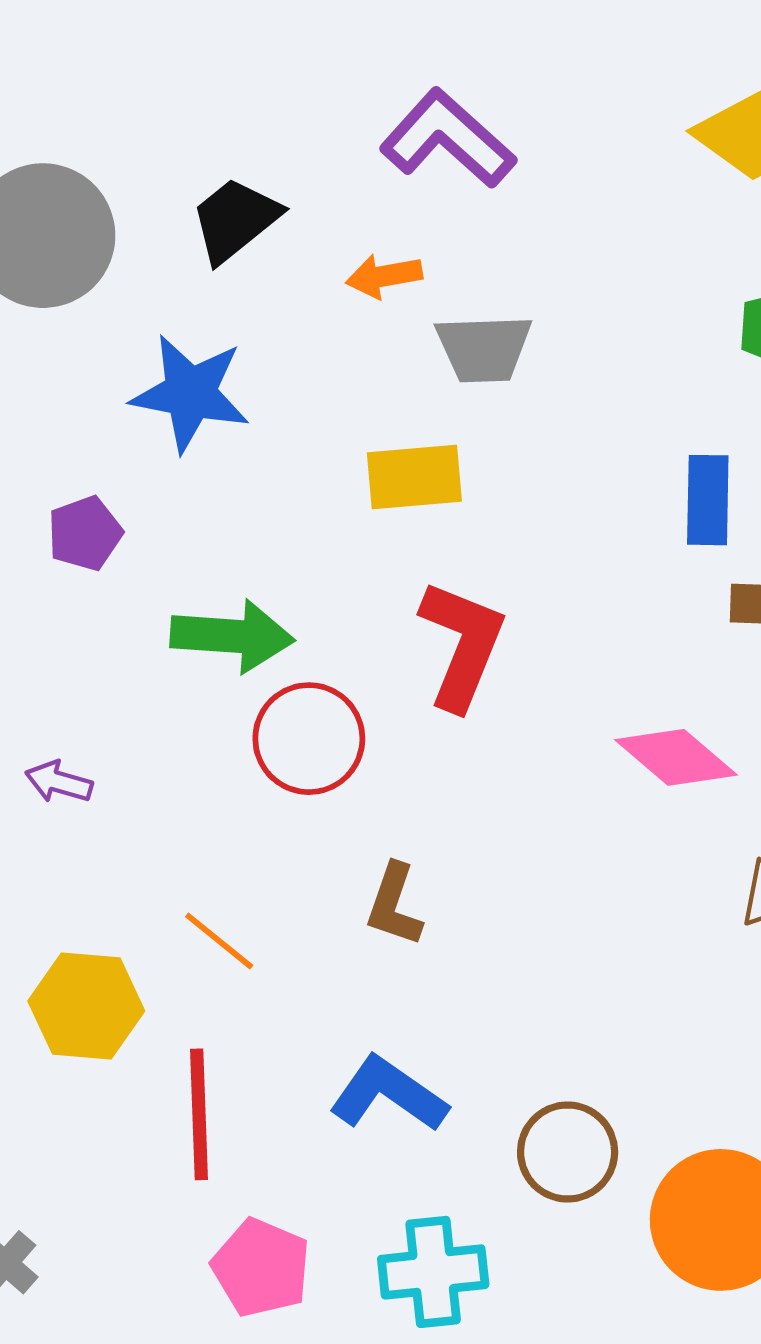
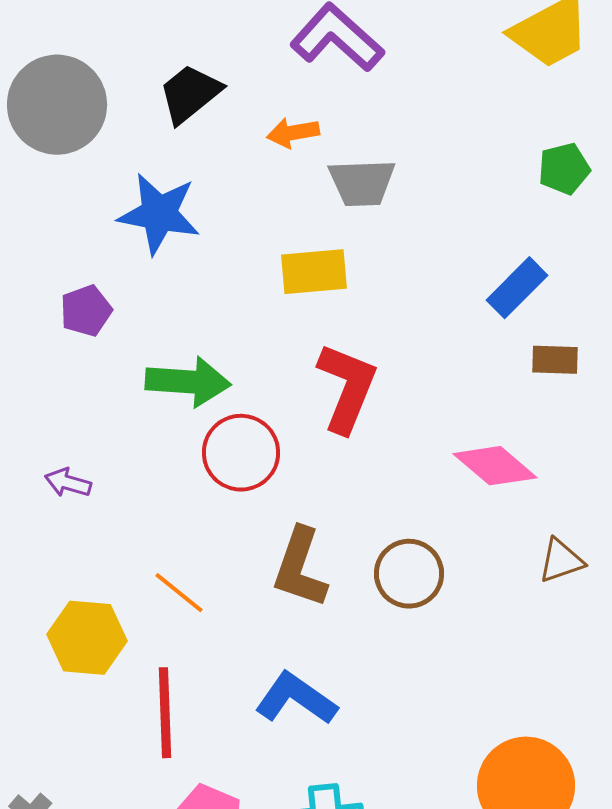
blue rectangle: (708, 500) -> (517, 288), turned 44
brown L-shape: (394, 905) -> (300, 568), size x1.4
brown circle: (568, 1152) -> (409, 574), moved

